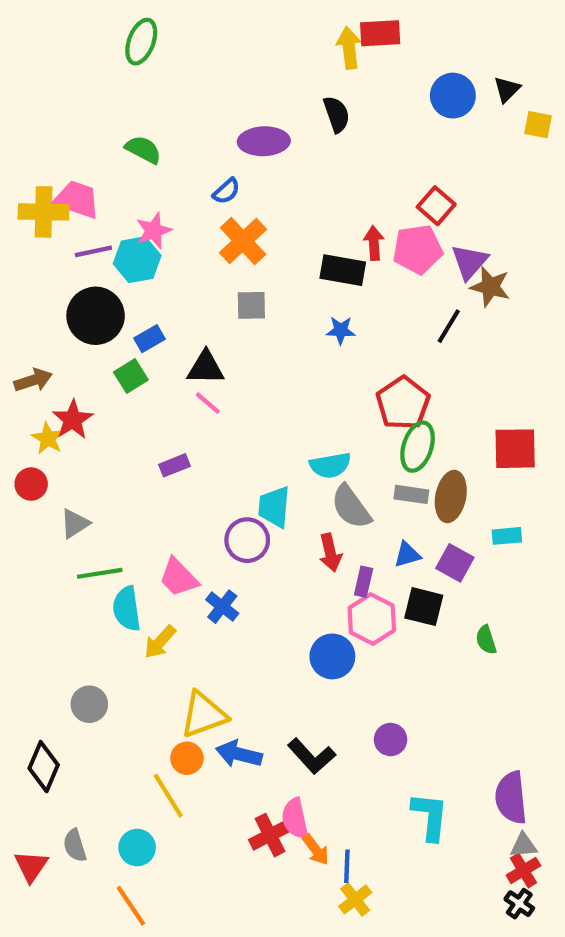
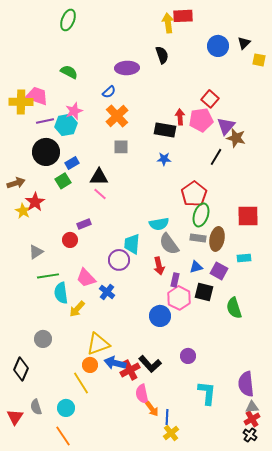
red circle: (31, 484) -> (70, 240), moved
green semicircle: (486, 640) -> (234, 308), size x1.5
red cross: (270, 835) -> (130, 370), moved

